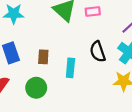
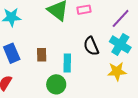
green circle: (36, 88) -> (56, 84), moved

